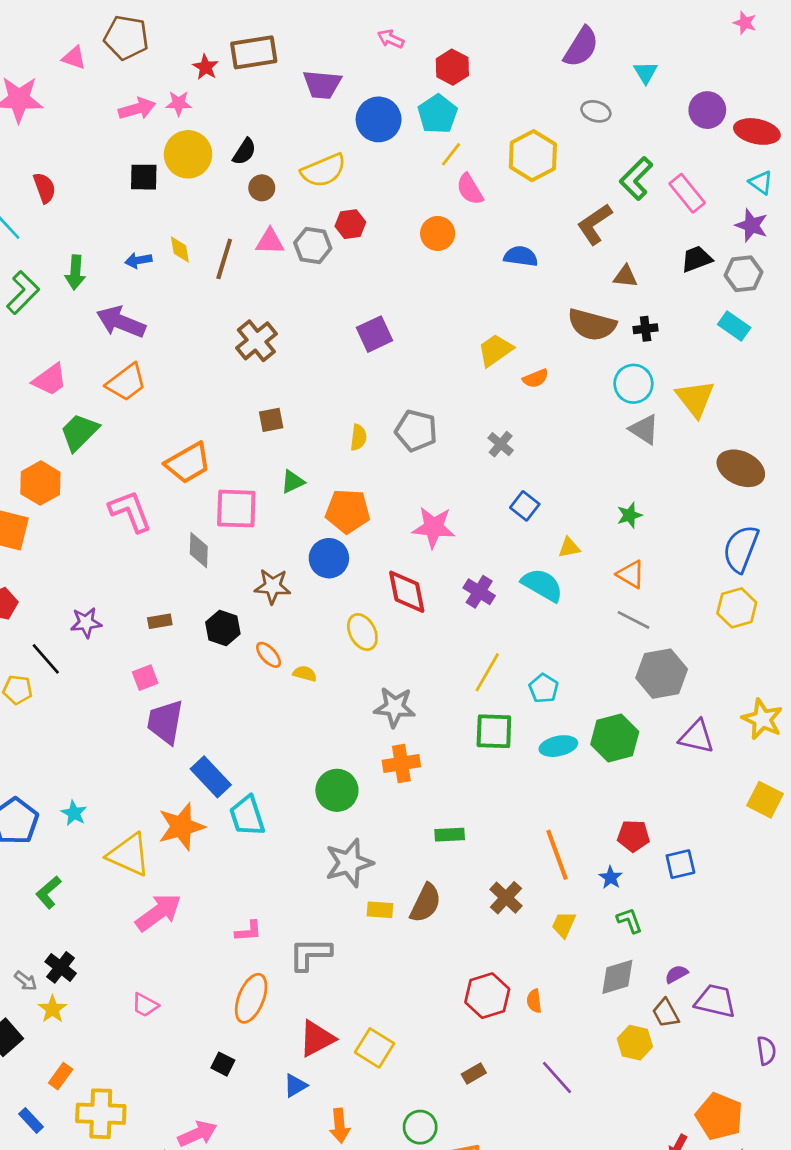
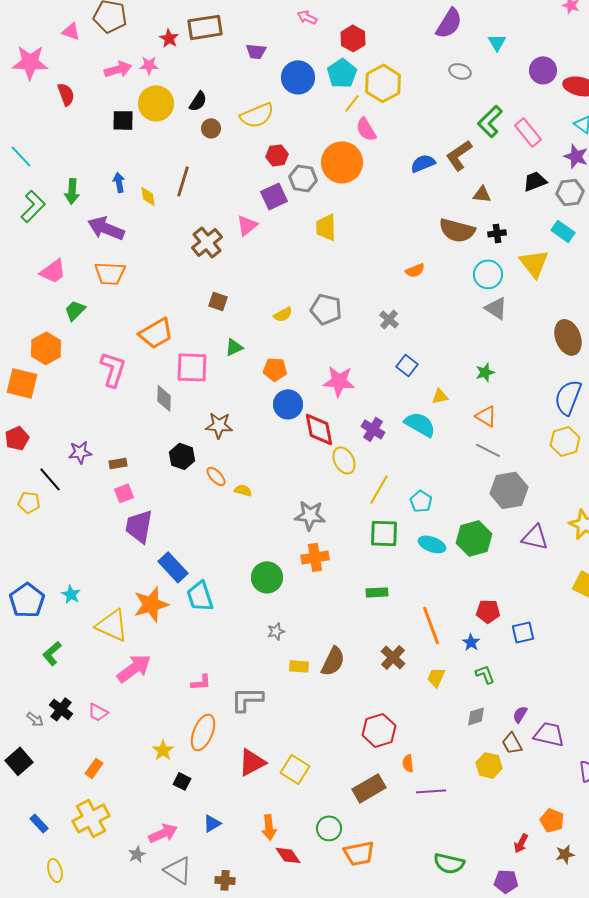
purple trapezoid: (322, 85) -> (256, 51), size x0.7
yellow hexagon: (533, 156) -> (383, 83), moved
red semicircle: (44, 188) -> (66, 94), moved
orange circle: (438, 233) -> (342, 162), size x1.6
pink triangle: (270, 242) -> (247, 225), moved, turned -40
gray hexagon: (313, 246) -> (303, 178), moved
yellow diamond: (180, 250) -> (148, 196), moved
blue semicircle: (521, 256) -> (423, 163), moved, turned -30
blue arrow: (138, 260) -> (119, 182), turned 90
purple square: (375, 334) -> (274, 196), moved
yellow trapezoid: (495, 350) -> (326, 227), moved, turned -56
orange trapezoid: (126, 382) -> (110, 273), turned 40
yellow triangle: (695, 399) -> (534, 263), moved
brown square: (271, 420) -> (218, 301), turned 30
green trapezoid: (79, 432) -> (75, 310), size x0.7
yellow semicircle: (358, 437) -> (283, 314), turned 54
brown ellipse: (741, 468) -> (568, 337), turned 44
pink L-shape: (130, 511) -> (113, 369), turned 39
orange pentagon: (348, 511) -> (275, 369), size x0.7
blue circle: (329, 558) -> (288, 404), moved
brown rectangle: (160, 621) -> (118, 463), moved
yellow ellipse: (362, 632) -> (344, 460), moved
cyan ellipse: (558, 746) -> (432, 544), turned 32
green rectangle: (450, 835) -> (377, 592), moved
gray star: (349, 863) -> (276, 631), size x0.5
purple semicircle: (676, 974) -> (520, 714), turned -30
gray diamond: (617, 977) -> (476, 716), size x0.7
orange semicircle: (534, 1001) -> (408, 763), moved
pink trapezoid: (145, 1005) -> (98, 712), moved
yellow star: (52, 1009) -> (163, 750), moved
brown rectangle: (474, 1073) -> (369, 788), size x1.8
orange rectangle: (61, 1076) -> (94, 768), moved
purple line: (557, 1077) -> (431, 791), turned -52
blue triangle: (295, 1086) -> (212, 823), moved
yellow cross: (101, 1114) -> (91, 818), turned -30
orange pentagon: (719, 1116) -> (552, 820), size x0.7

